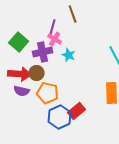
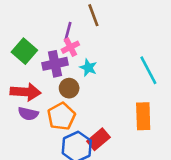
pink cross: (55, 39) -> (70, 47), turned 32
brown circle: (37, 73) -> (69, 88), moved
orange pentagon: (48, 93) -> (61, 116), turned 30

